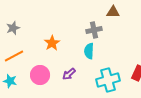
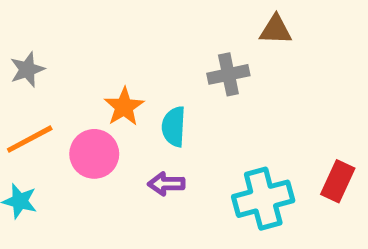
cyan semicircle: (89, 51) -> (174, 127), moved
purple arrow: (69, 74) -> (166, 184), turned 40
pink circle: (40, 75) -> (94, 154), moved

